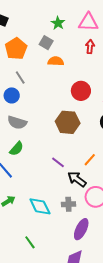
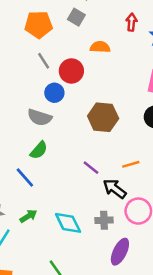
orange pentagon: (16, 49) -> (38, 25), turned 30
orange semicircle: (56, 61) -> (100, 47), moved
red circle: (81, 91) -> (71, 71), moved
blue circle: (12, 95) -> (54, 93), moved
orange line: (90, 160) -> (131, 164), turned 32

